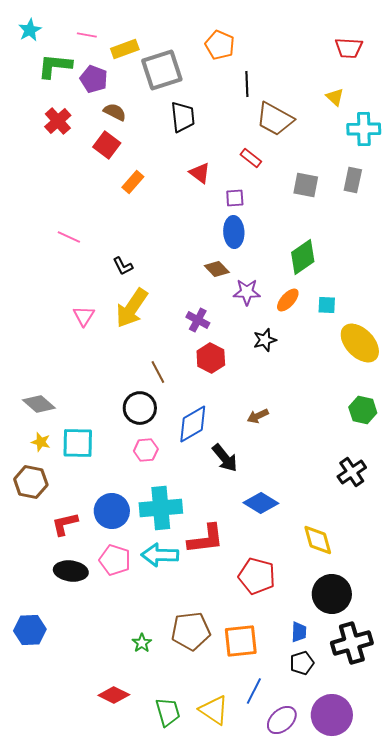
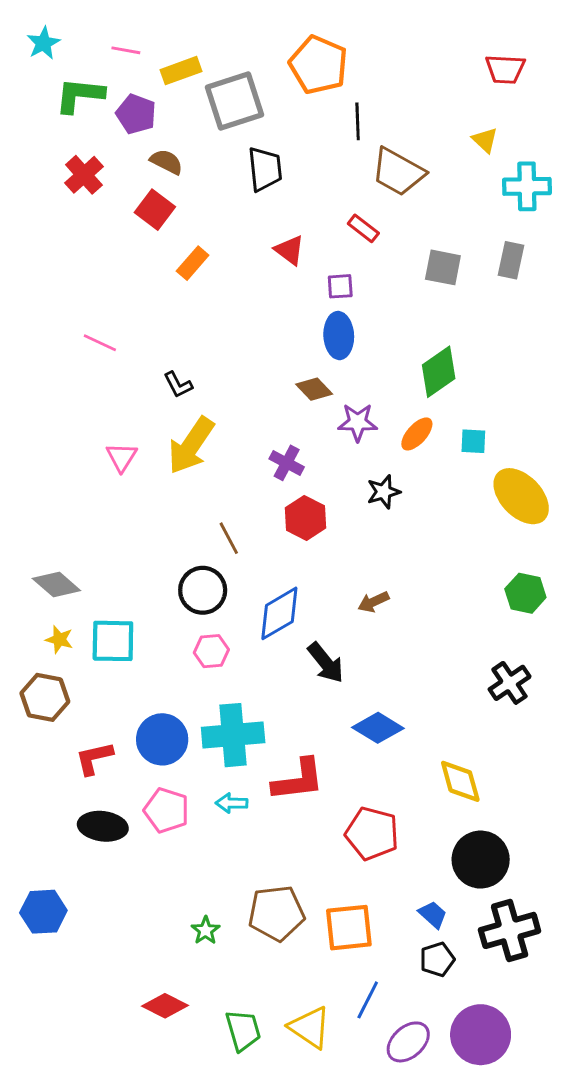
orange pentagon: (220, 45) -> (318, 65), size x1.4
cyan arrow: (160, 555) -> (232, 803), size x0.6
blue trapezoid: (299, 632) -> (433, 915), turned -50

